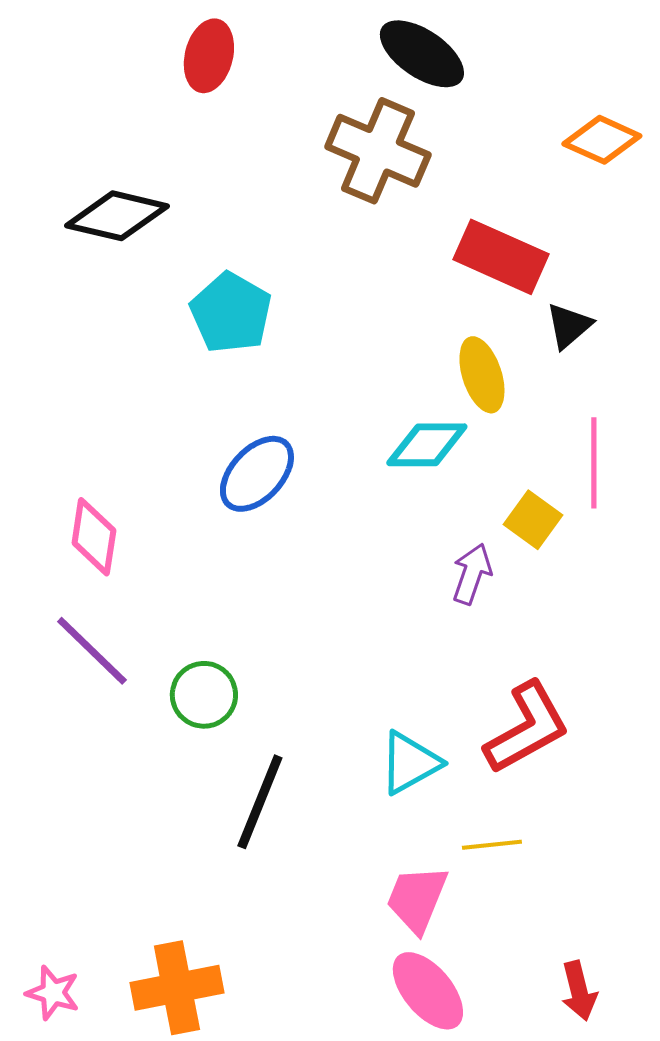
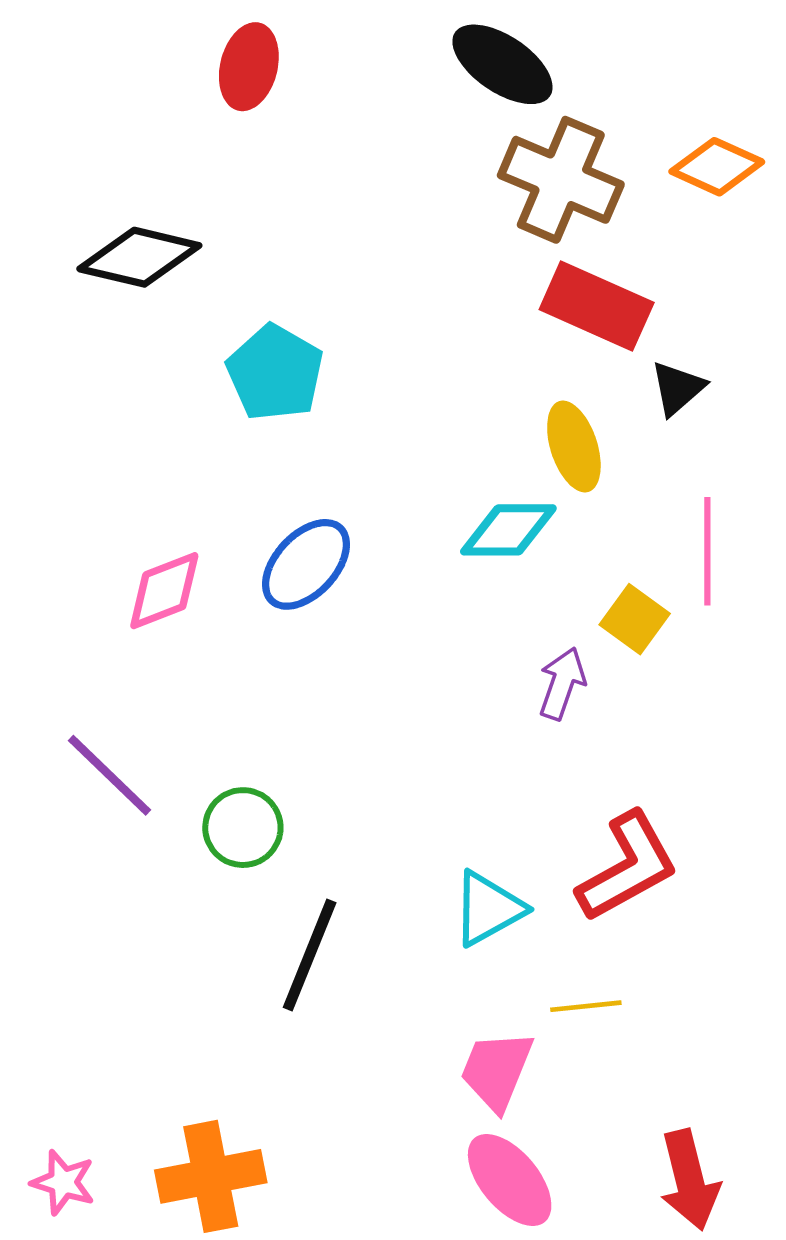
brown cross: (378, 151) -> (561, 180), moved
pink diamond: (94, 537) -> (164, 591), moved, turned 60
red arrow: (579, 991) -> (689, 1180), size x1.4

